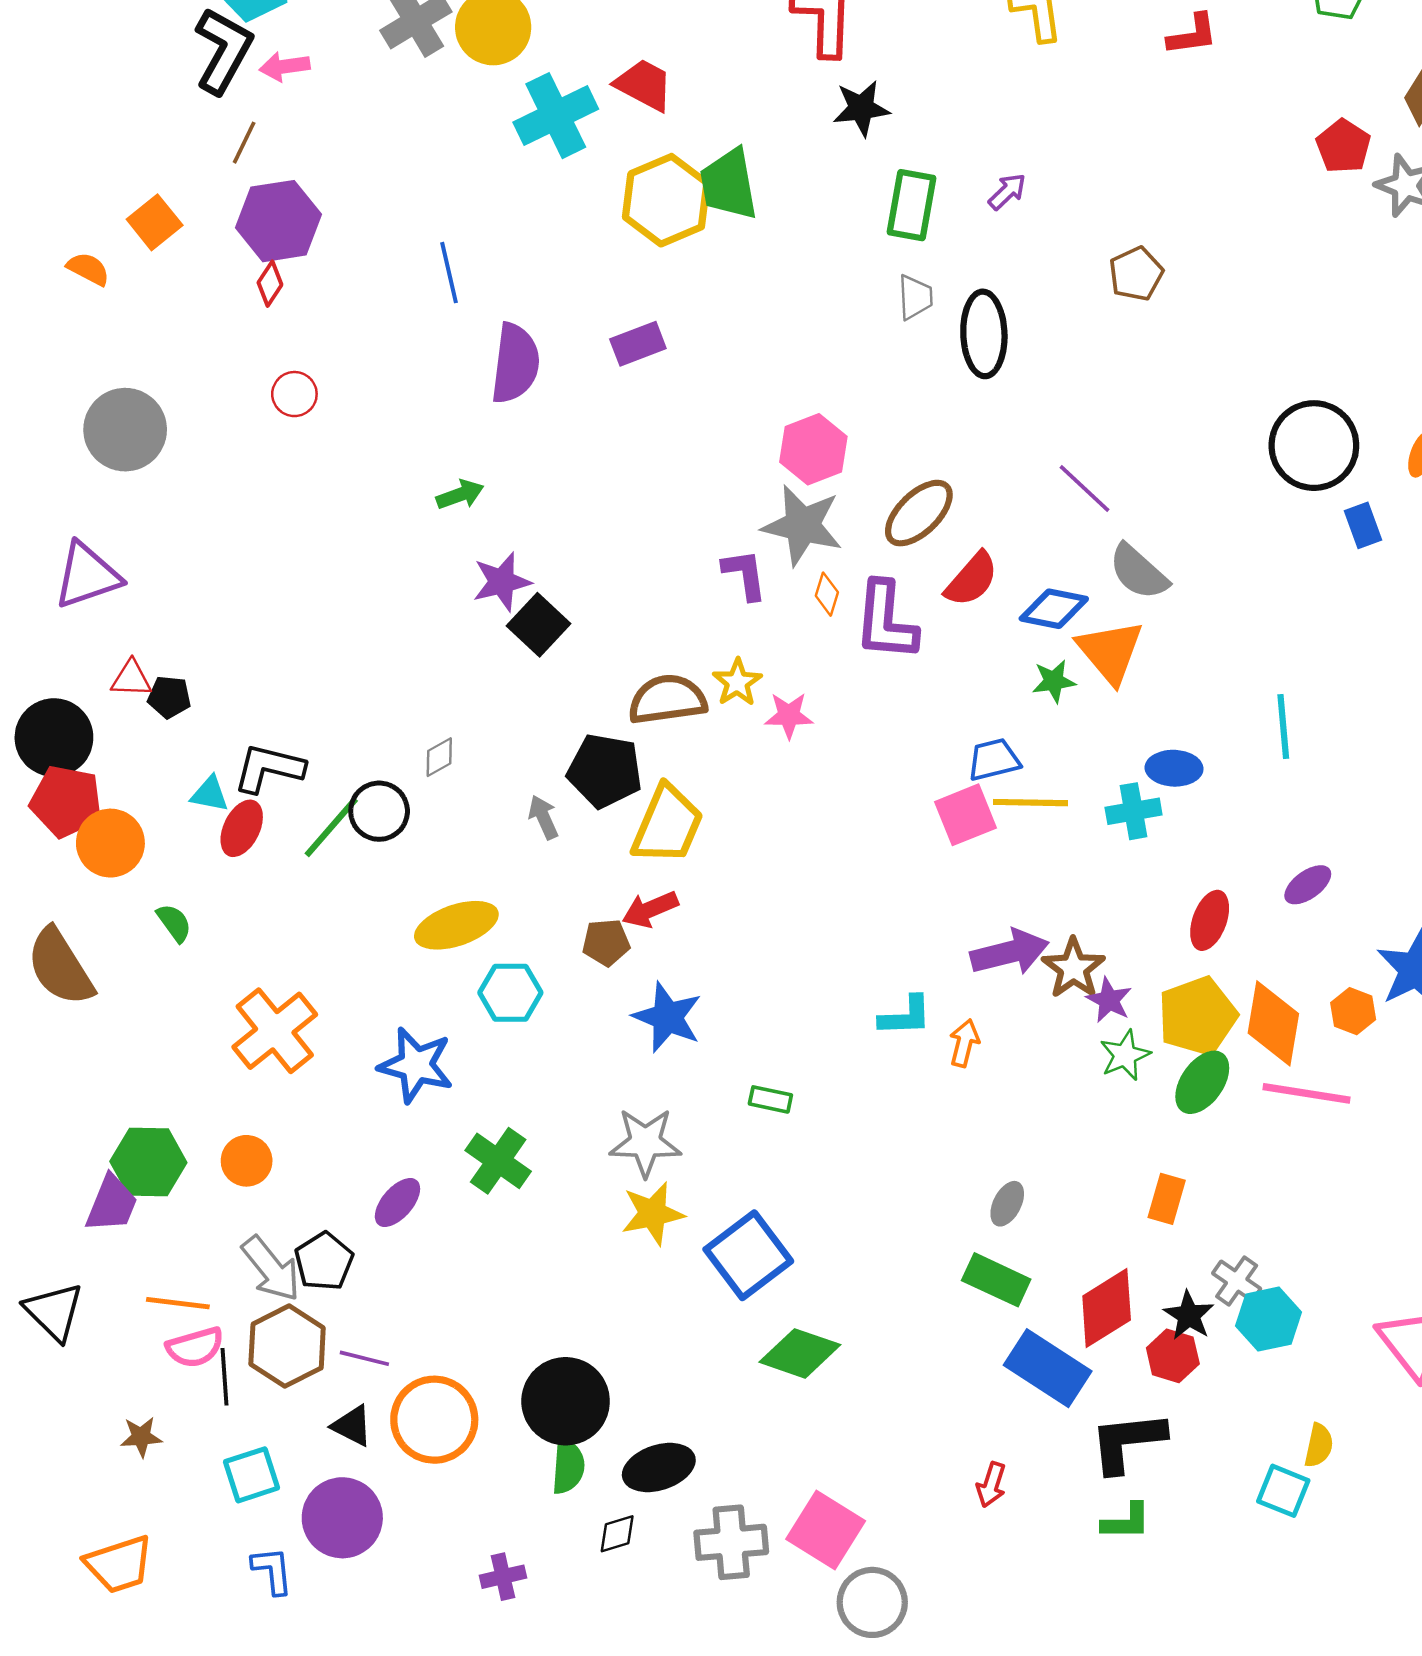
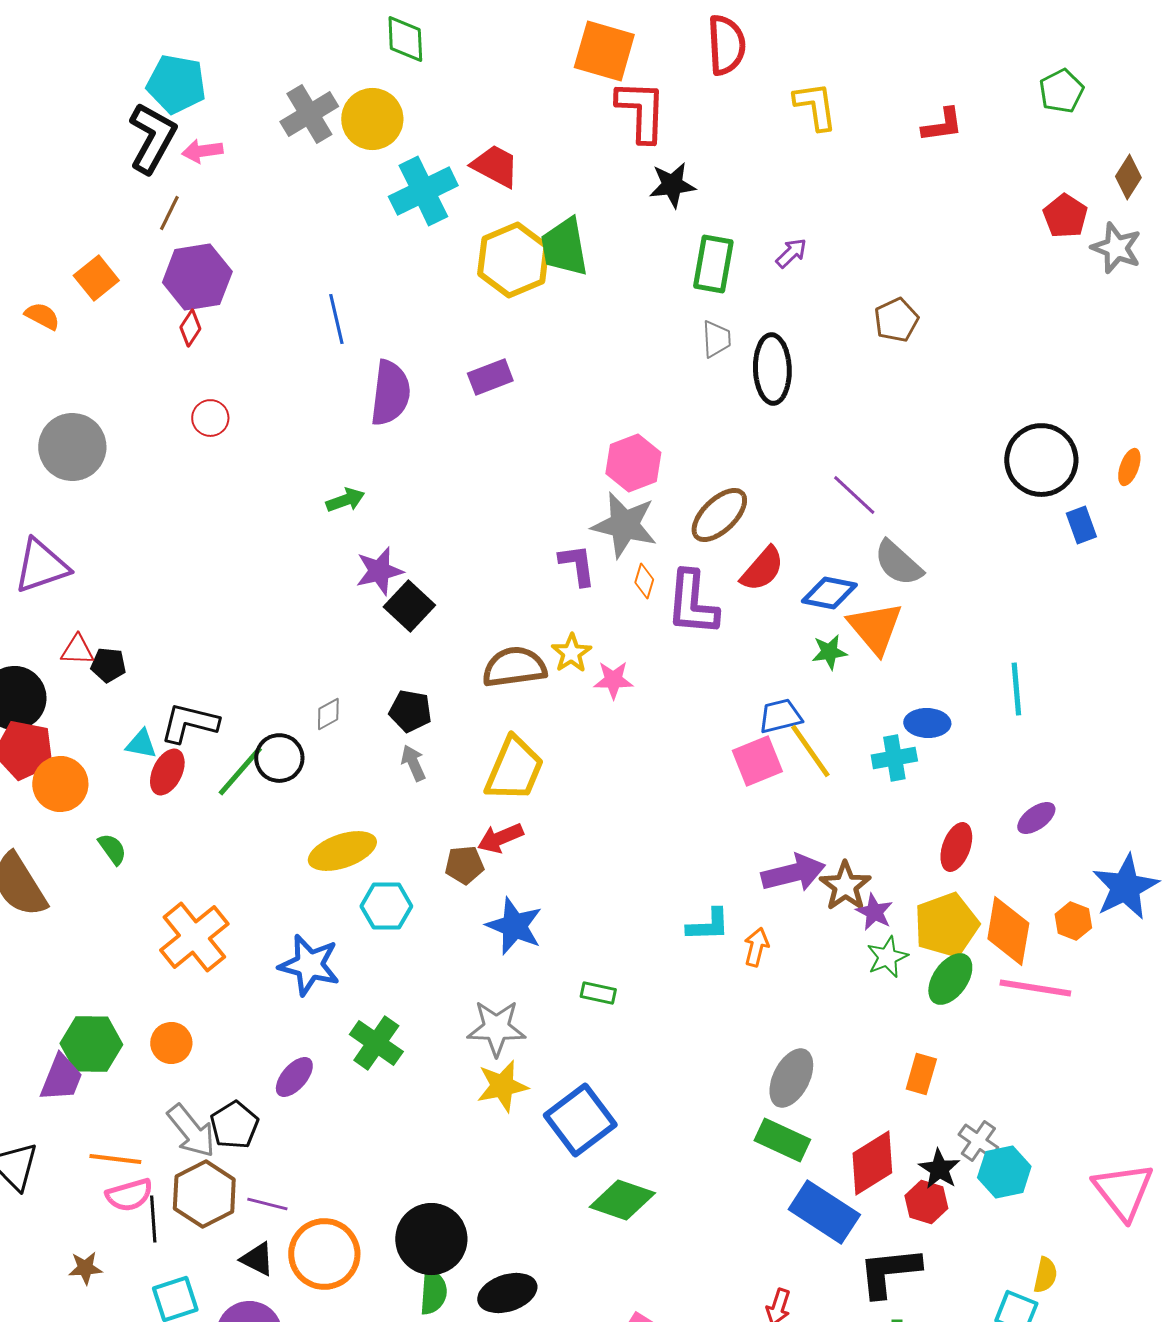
black pentagon: (605, 771) -> (410, 711), moved, size x0.7
yellow line: (1031, 803) -> (810, 751), turned 54
gray ellipse: (1007, 1204) -> (791, 1078), size x1.6

